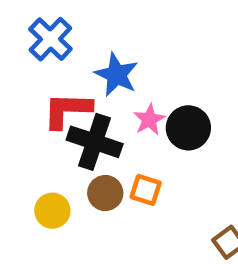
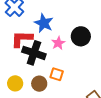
black circle: (188, 128) -> (81, 36), moved
brown circle: (105, 193) -> (39, 84), moved

